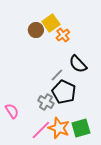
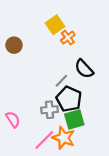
brown circle: (36, 30) -> (14, 45), moved
gray cross: (46, 102) -> (50, 110), turned -35
green square: (81, 128) -> (74, 119), moved

